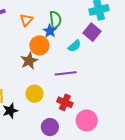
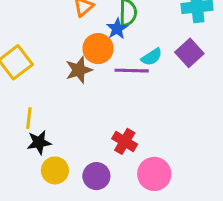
purple square: (92, 32) -> (189, 53), moved
purple line: (66, 73) -> (132, 71), moved
yellow circle: (34, 94) -> (55, 170), moved

